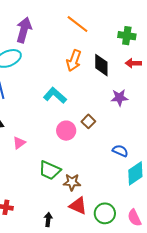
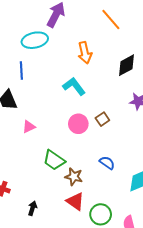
orange arrow: (74, 61) -> (85, 53), moved, turned -45
black diamond: (101, 65) -> (127, 65), turned 50
blue semicircle: (120, 151) -> (107, 163), moved
black arrow: (48, 220) -> (32, 208), moved

